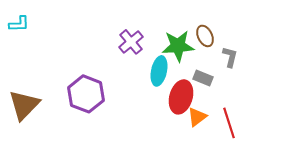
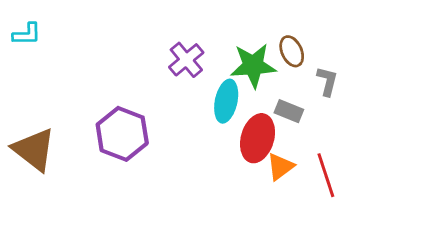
brown triangle: (24, 105) -> (34, 150), turned -36

